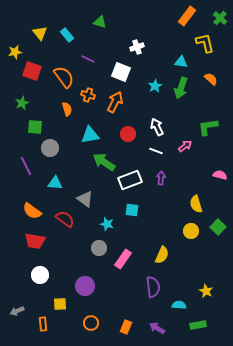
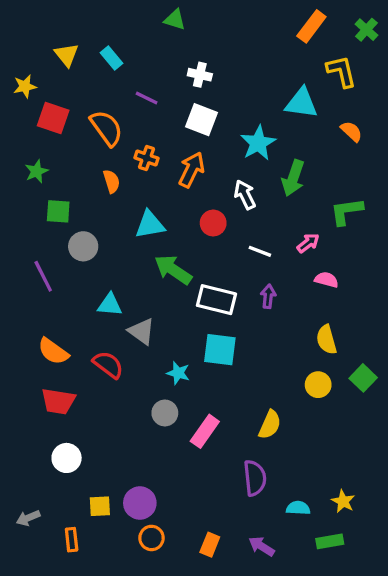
green triangle: (100, 22) -> (175, 20), moved
white cross: (137, 47) -> (200, 75), moved, turned 32
cyan triangle: (181, 62) -> (301, 103), size x1.5
cyan star: (155, 86) -> (258, 143), size x1.5
green arrow: (181, 88) -> (293, 178), moved
white arrow: (157, 127) -> (245, 195), moved
pink semicircle: (220, 175) -> (326, 280), moved
white rectangle: (130, 180) -> (216, 300), turned 35
cyan triangle: (55, 183) -> (110, 305), moved
cyan square: (132, 210) -> (220, 350), size x1.5
purple circle: (85, 286) -> (140, 503), moved
yellow star: (206, 291) -> (343, 501), moved

